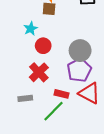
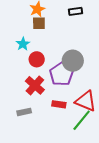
purple pentagon: (79, 70) -> (61, 74), moved
green line: (53, 111) -> (82, 120), moved

